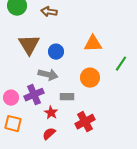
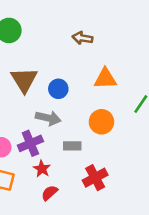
brown arrow: (49, 12) -> (82, 38), moved
red star: (51, 113) -> (42, 169), moved

